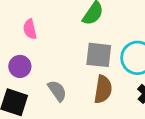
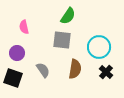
gray square: (99, 55) -> (62, 40), moved

